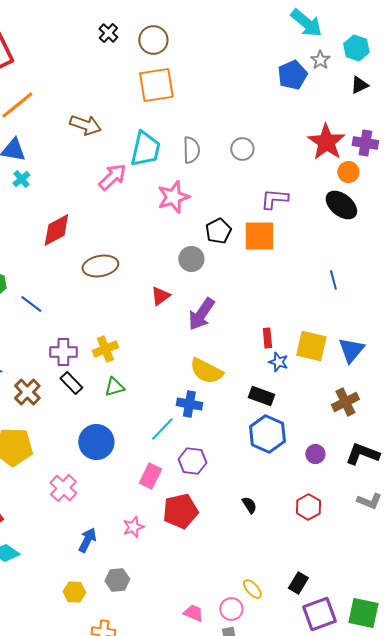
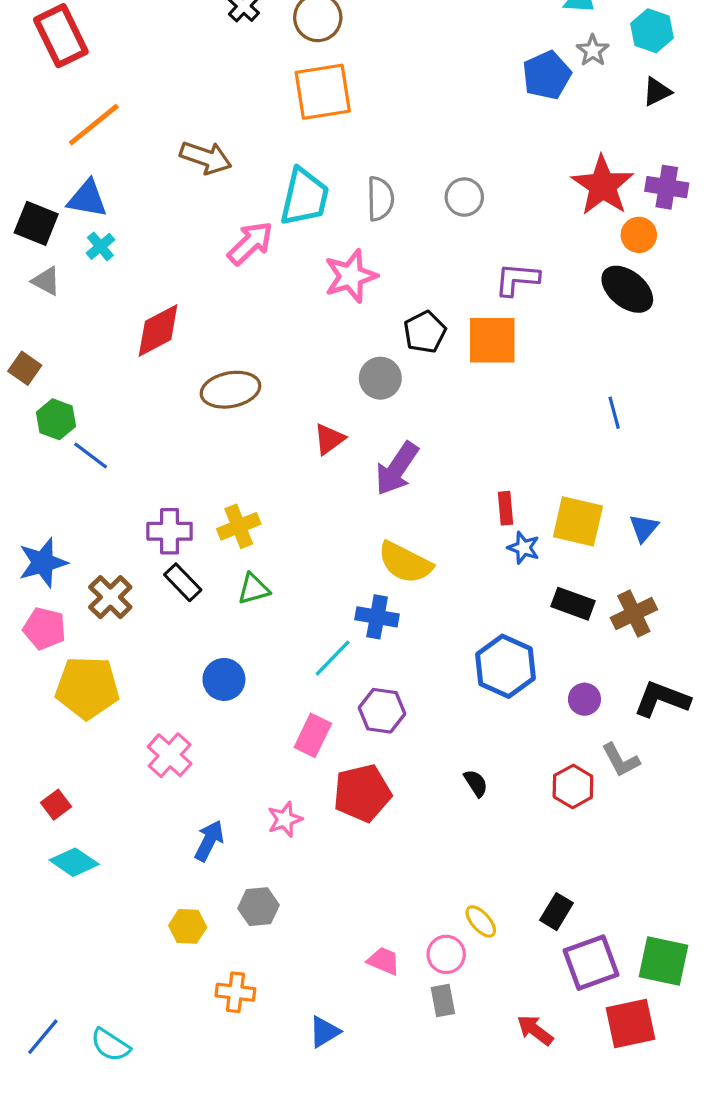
blue line: (31, 304) -> (91, 456), moved
blue triangle: (351, 350) -> (644, 528), size x0.7
black rectangle: (261, 396) -> (573, 604), moved
blue circle: (96, 442) -> (224, 679), size x0.7
gray L-shape: (369, 501) -> (621, 760), moved, turned 40

